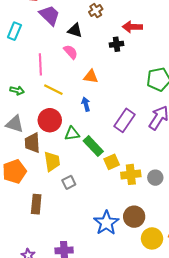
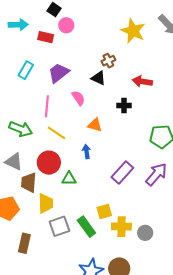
purple trapezoid: (50, 15) -> (59, 73), moved, turned -90
black triangle: (75, 30) -> (98, 78), moved
black cross: (117, 44) -> (124, 106), moved
green arrow: (17, 90) -> (21, 129), size x1.6
green rectangle: (93, 146) -> (86, 227), moved
gray square: (69, 182) -> (59, 226), size x1.5

